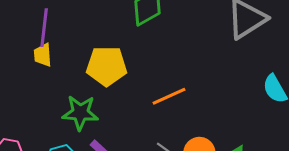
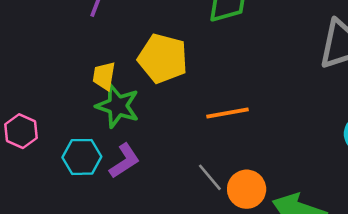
yellow trapezoid: (43, 55) -> (104, 76), moved

